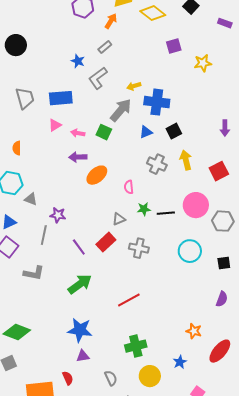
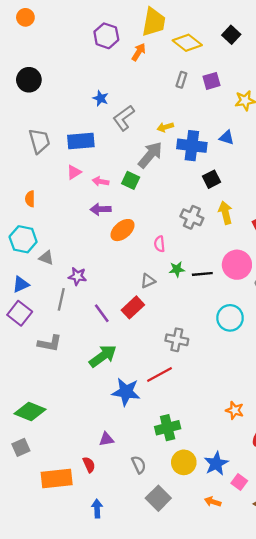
gray rectangle: (105, 47) -> (181, 80), moved, turned -32
blue triangle: (146, 132) -> (227, 138), moved, turned 40
gray cross: (139, 248) -> (177, 340), moved
blue star: (80, 330) -> (126, 392), moved
blue star: (180, 362) -> (216, 464), moved, size x1.5

